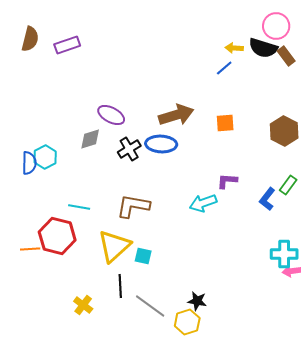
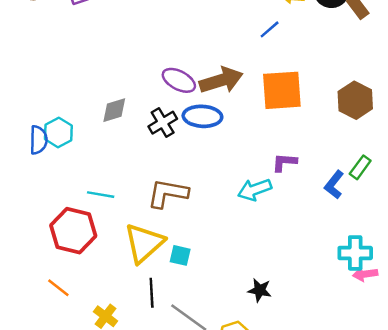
blue line: (224, 68) -> (270, 29), moved
purple ellipse: (111, 115) -> (179, 80), moved
orange square: (225, 123) -> (282, 90), size x1.8
orange line: (30, 249) -> (58, 288), moved, turned 42
black star: (197, 301) -> (260, 290), moved

